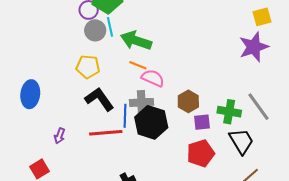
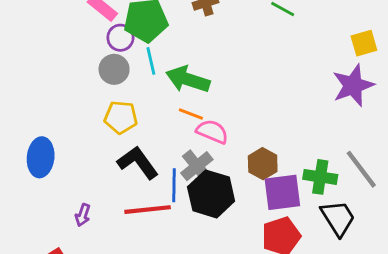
gray circle: (95, 30) -> (114, 69), moved
gray cross: (141, 102) -> (197, 166), turned -35
purple square: (202, 122) -> (282, 192), size x1.6

